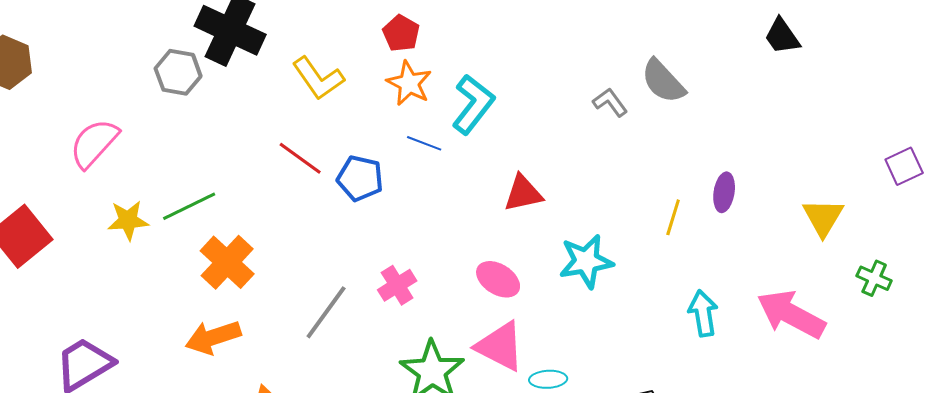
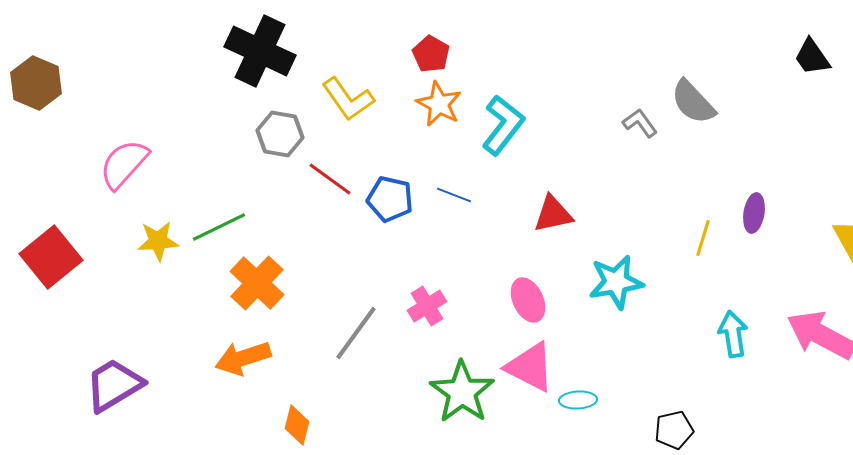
gray hexagon: (178, 72) -> (280, 134), moved
blue line: (424, 143) -> (454, 195), moved
pink ellipse: (498, 279) -> (528, 300), turned 33

